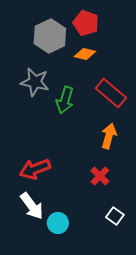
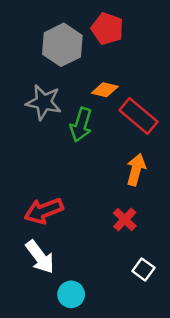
orange diamond: (85, 54) -> (105, 90), moved
cyan circle: (58, 223) -> (71, 294), moved

